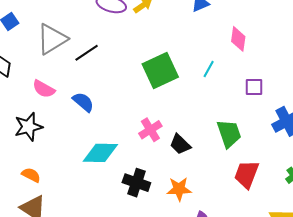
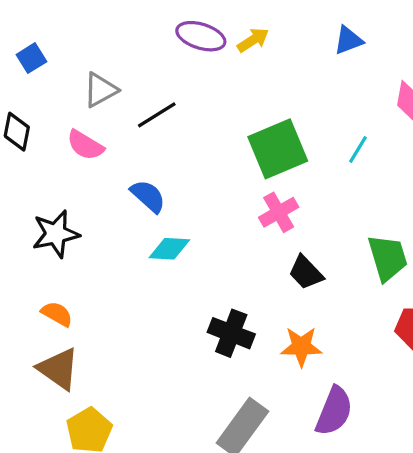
gray triangle: (52, 39) -> (100, 90), size x0.7
pink semicircle: (44, 89) -> (85, 145), moved
pink cross: (150, 130) -> (279, 212), moved
cyan diamond: (100, 153) -> (169, 249), moved, size x0.7

